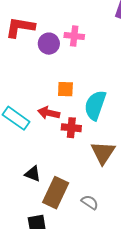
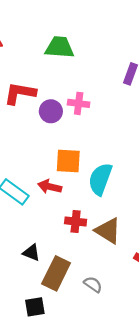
orange square: (65, 89) -> (68, 161), size x1.4
red cross: (71, 128) -> (76, 222), moved
brown triangle: (103, 153) -> (108, 231), turned -32

